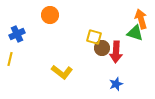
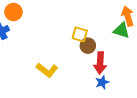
orange circle: (50, 15) -> (13, 12), moved
red arrow: (116, 52) -> (100, 63), moved

